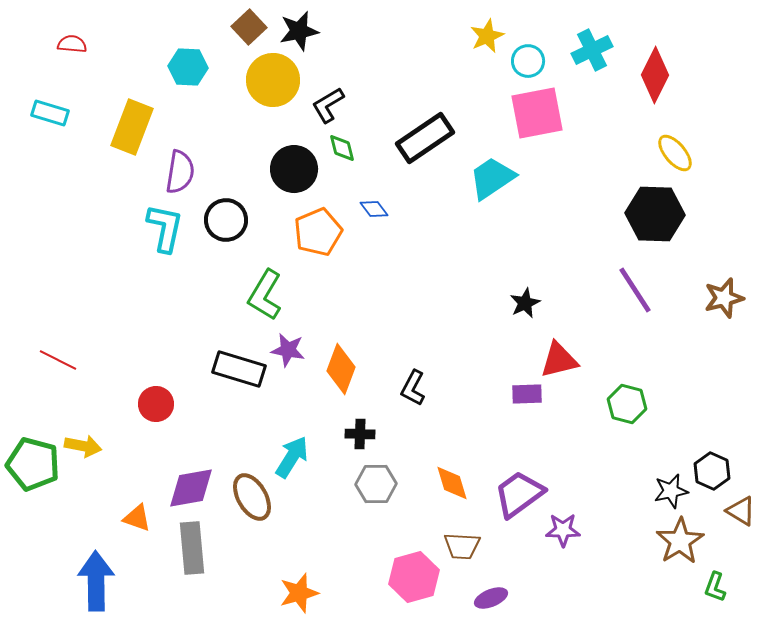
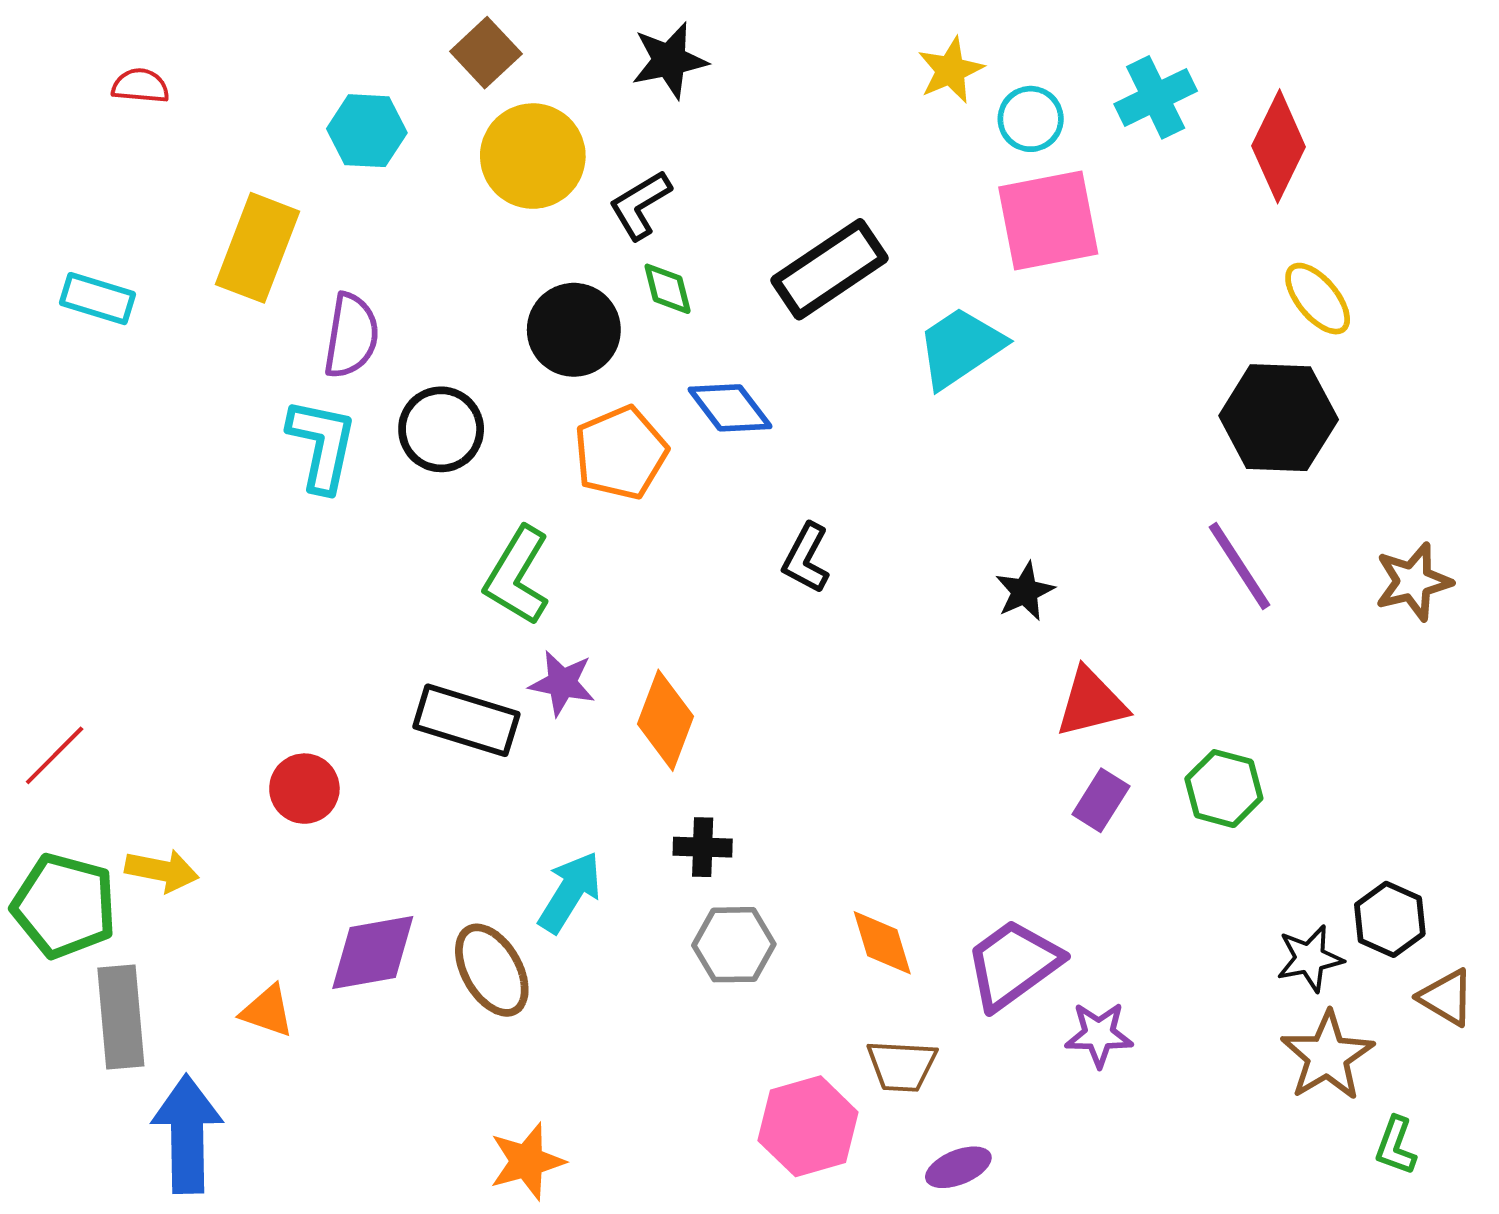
black star: (299, 31) -> (669, 60), moved
cyan rectangle: (50, 113) -> (97, 299), moved
blue diamond: (374, 209) -> (730, 408), size x1.5
red line: (58, 360) -> (55, 755), moved, turned -72
black L-shape: (413, 388) -> (806, 558), moved
purple rectangle: (527, 394) -> (1101, 800), moved, turned -56
gray rectangle: (192, 548) -> (121, 1017), moved
orange star: (299, 593) -> (527, 1161), moved

